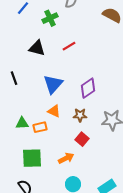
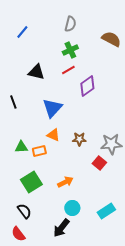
green cross: (50, 18) -> (70, 50), moved
purple diamond: (88, 88) -> (87, 86), moved
red square: (82, 139) -> (99, 163), moved
green square: (32, 158) -> (31, 182), turned -30

